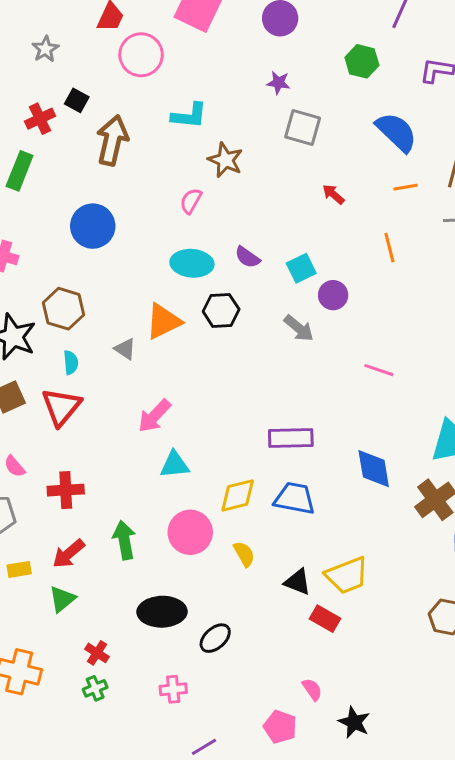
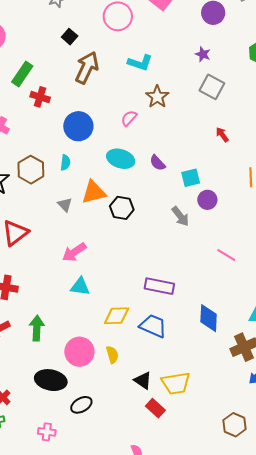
red cross: (40, 119) -> (40, 97), moved, turned 30
blue circle: (93, 226) -> (78, 126), moved
black hexagon: (221, 310) -> (122, 208), moved
cyan semicircle: (71, 362) -> (65, 163), moved
pink circle: (190, 532) -> (79, 352), moved

